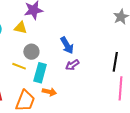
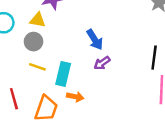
gray circle: (31, 52) -> (34, 42), moved

